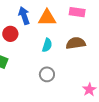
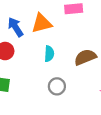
brown semicircle: (76, 43) -> (85, 57), moved

